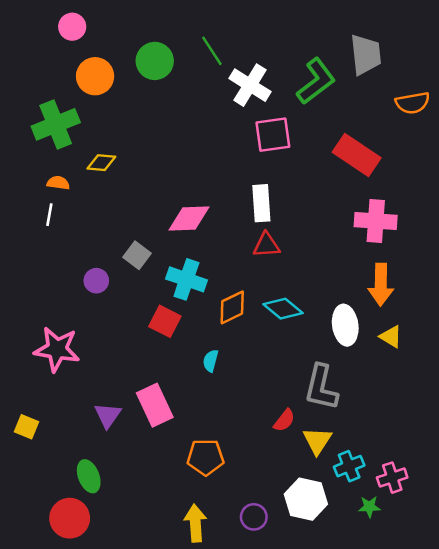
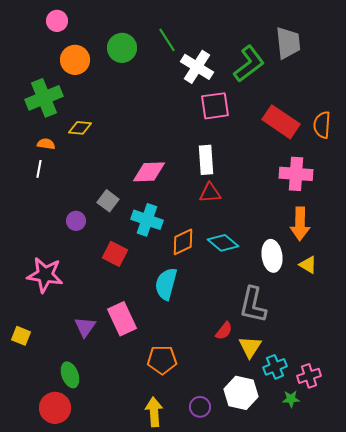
orange semicircle: (413, 103) -> (322, 125), moved, turned 104
red square: (165, 321) -> (115, 254), moved
cyan semicircle: (211, 361) -> (166, 284), size x1.8

